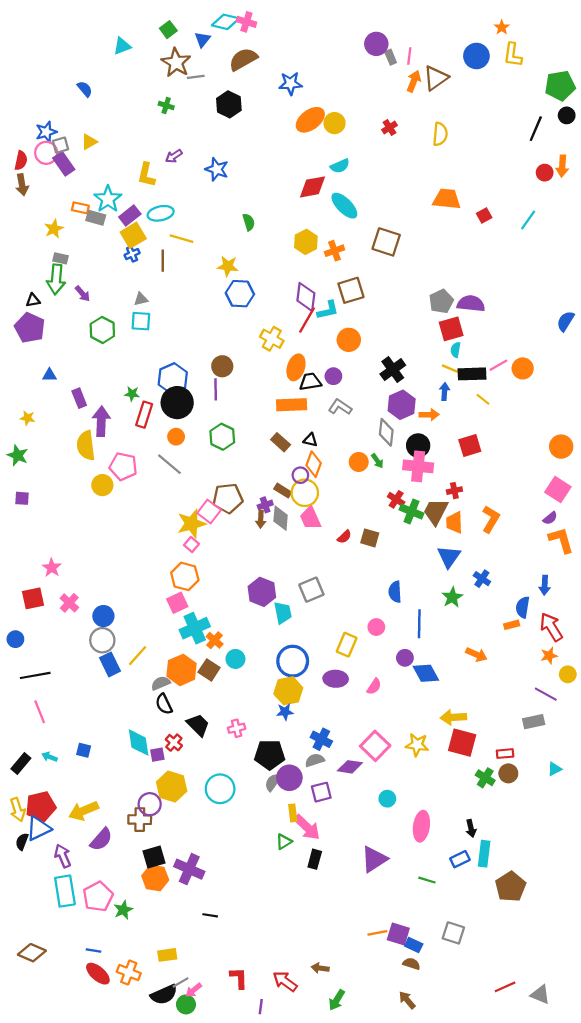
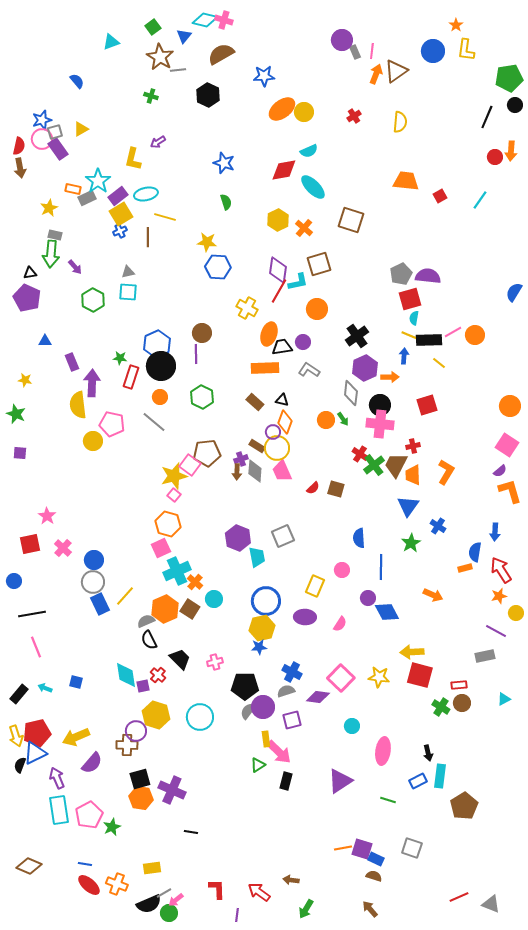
blue star: (217, 169) -> (224, 163), moved
gray rectangle: (96, 218) -> (87, 198), turned -42
orange cross: (334, 251) -> (304, 228), turned -30
green cross: (412, 512) -> (374, 465), turned 30

